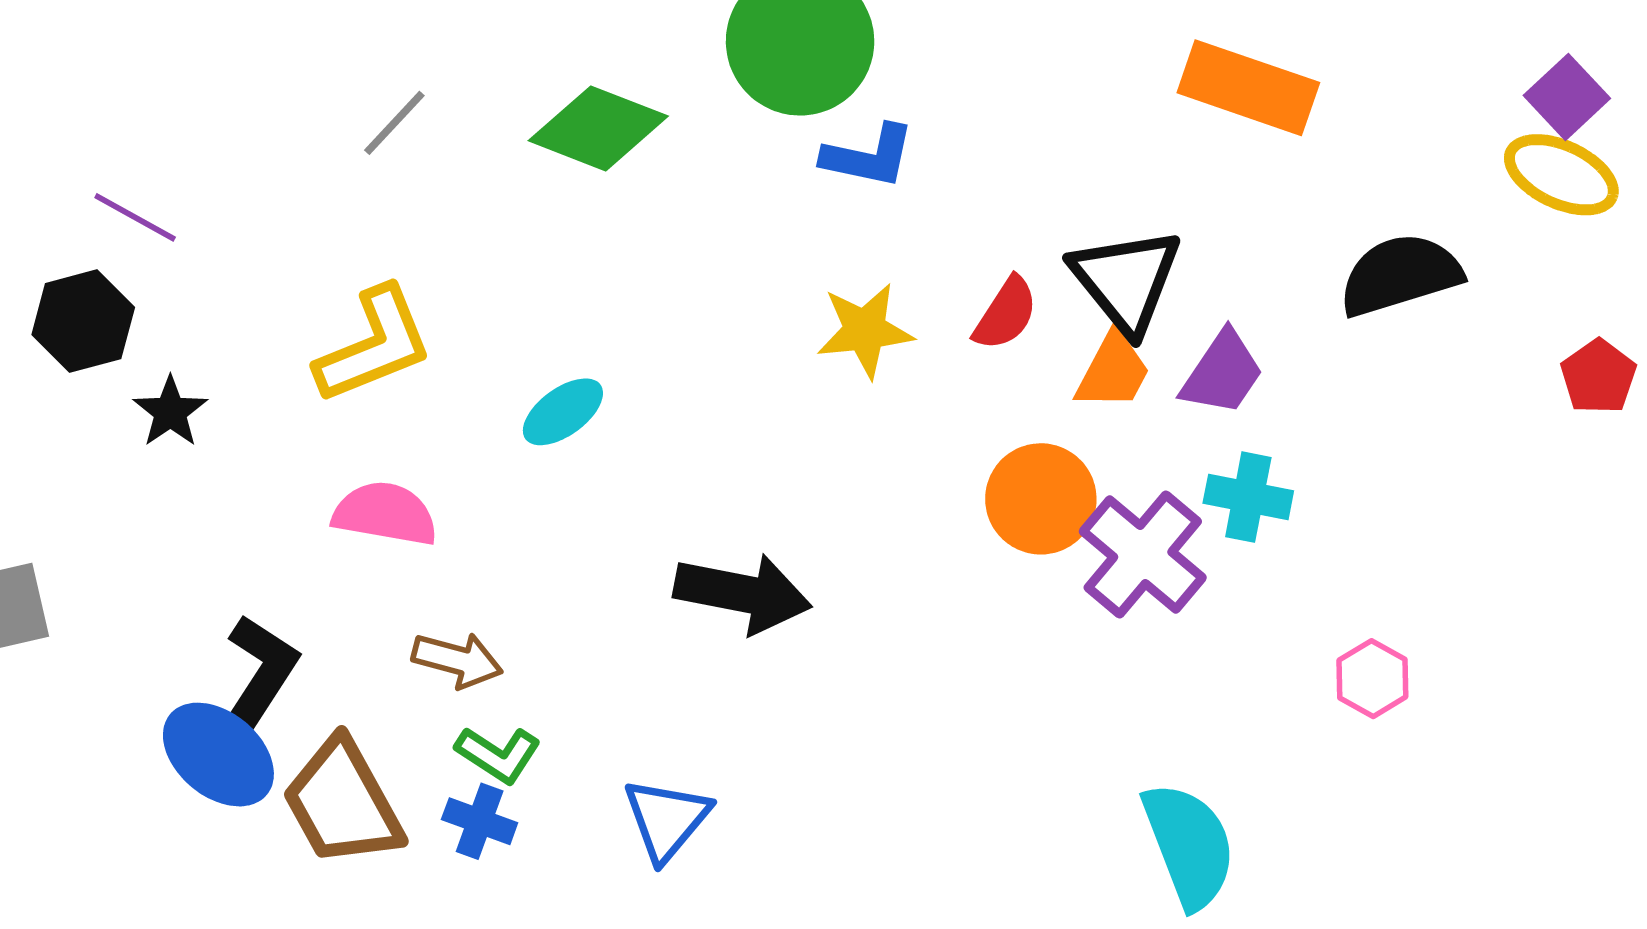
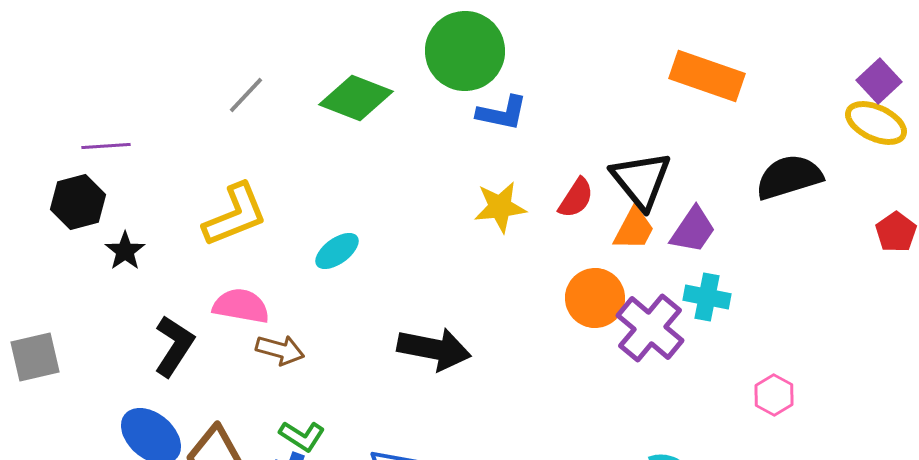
purple line: (135, 217) -> (106, 146), turned -33
brown arrow: (457, 660) -> (280, 350), moved
black L-shape: (261, 671) -> (174, 346), moved

